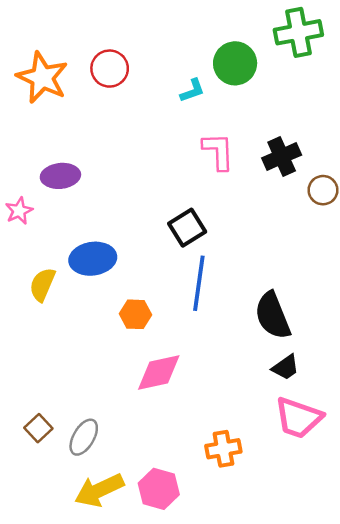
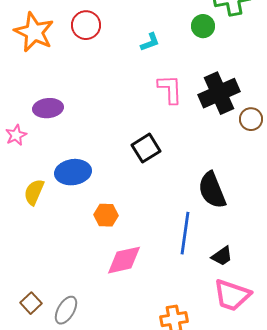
green circle: (235, 63) -> (203, 26), moved, size x0.7
black cross: (282, 156) -> (219, 93), size x1.4
blue line: (199, 283) -> (185, 233), moved
black semicircle: (273, 316) -> (212, 190), moved

